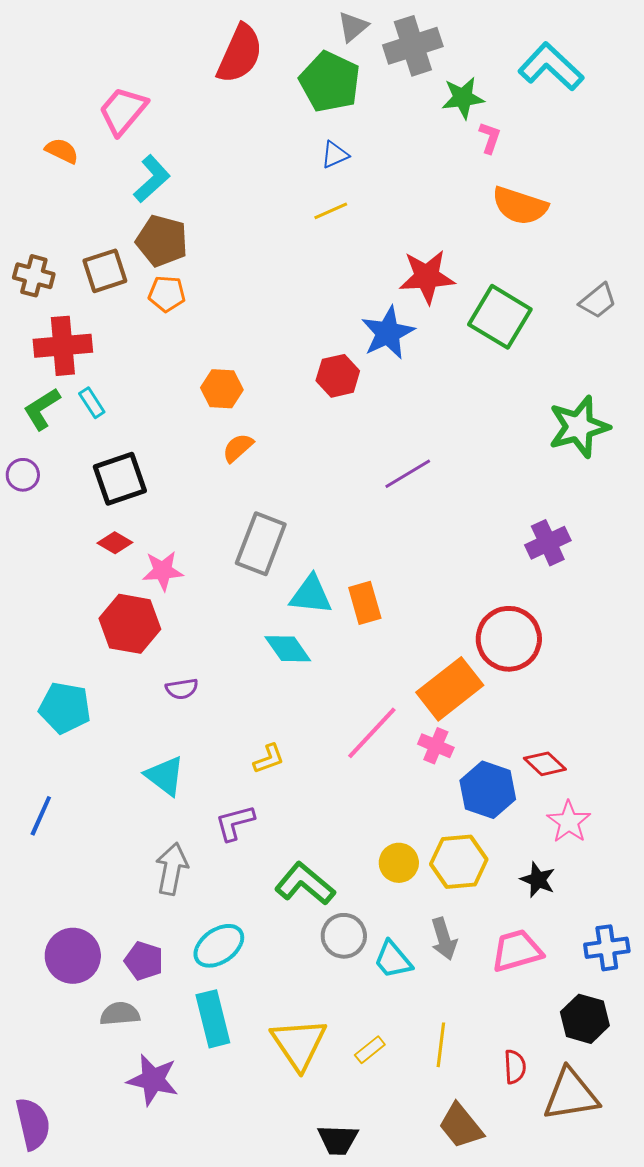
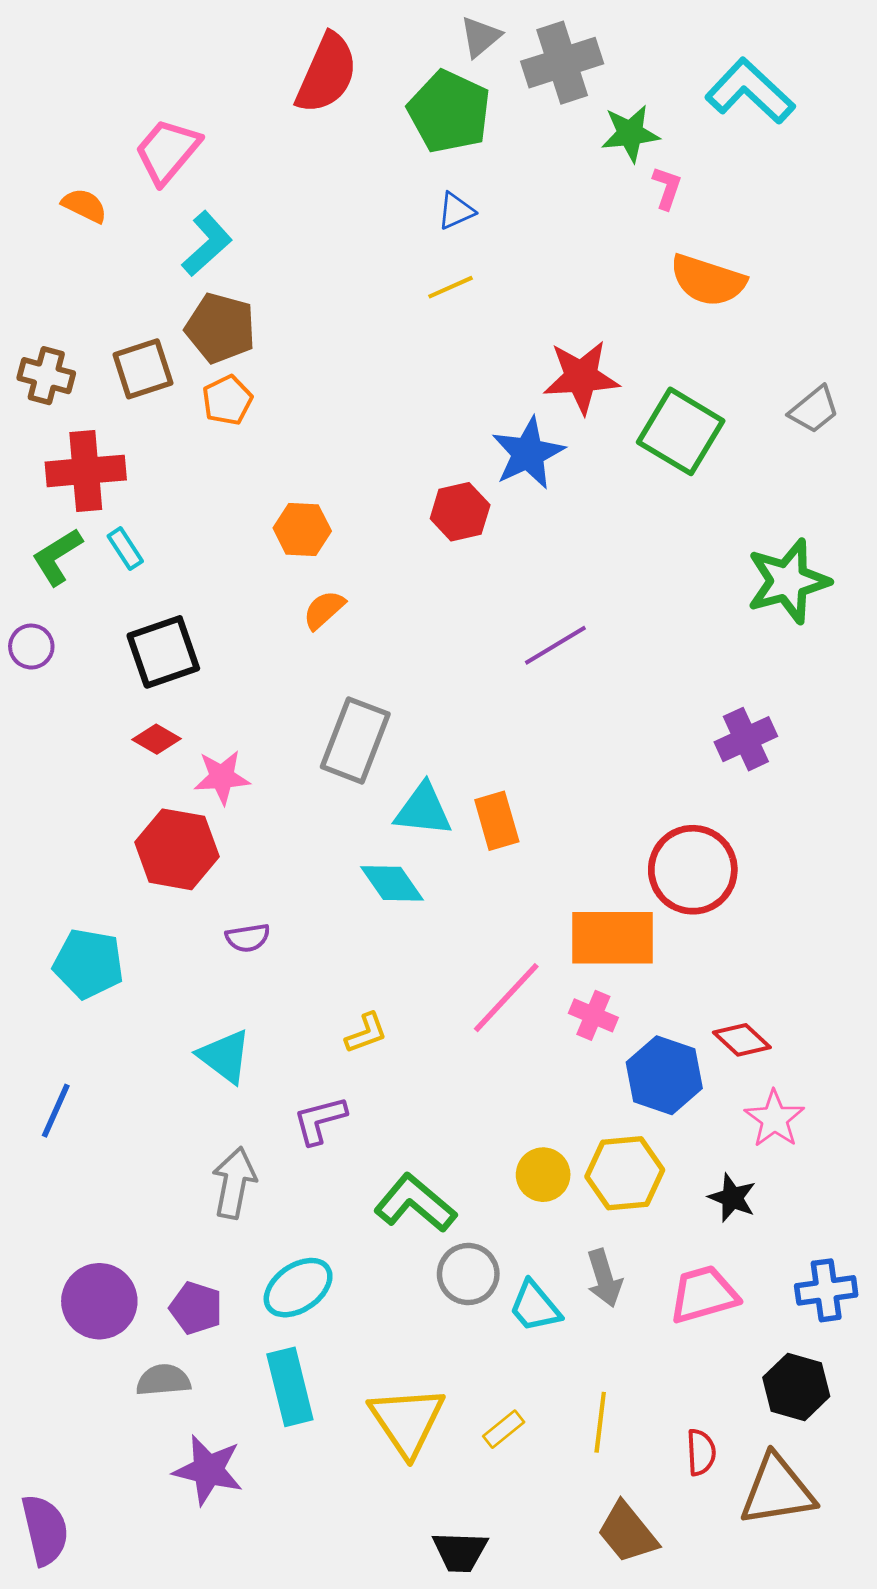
orange pentagon: (167, 294) -> (227, 400), turned -30
orange rectangle: (450, 689) -> (612, 938), turned 38

